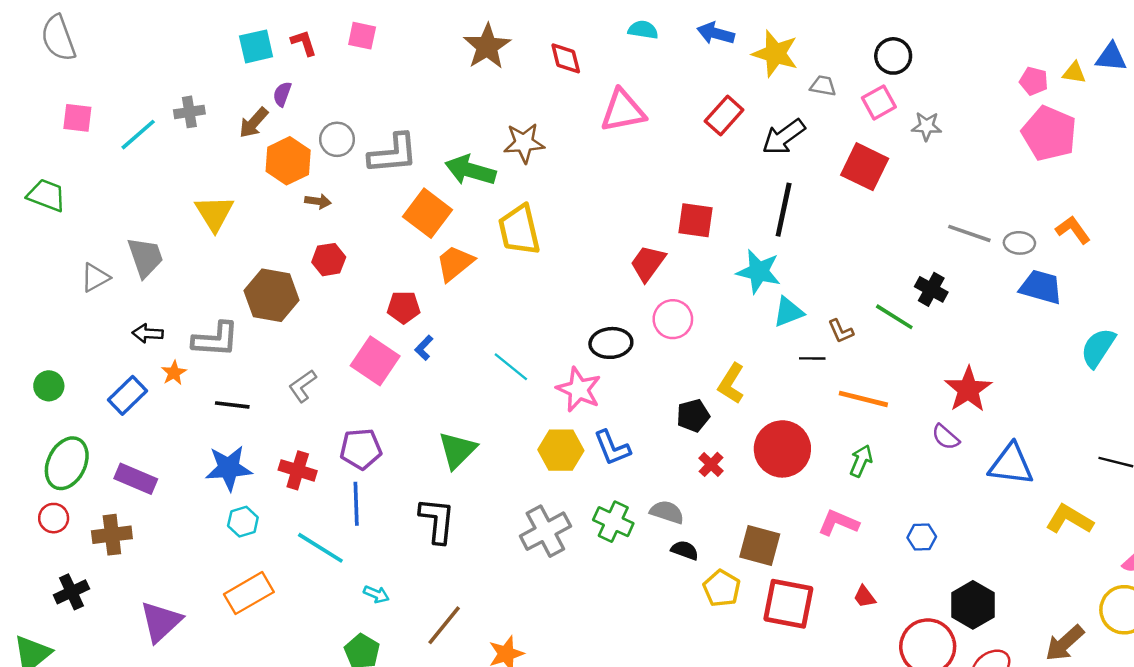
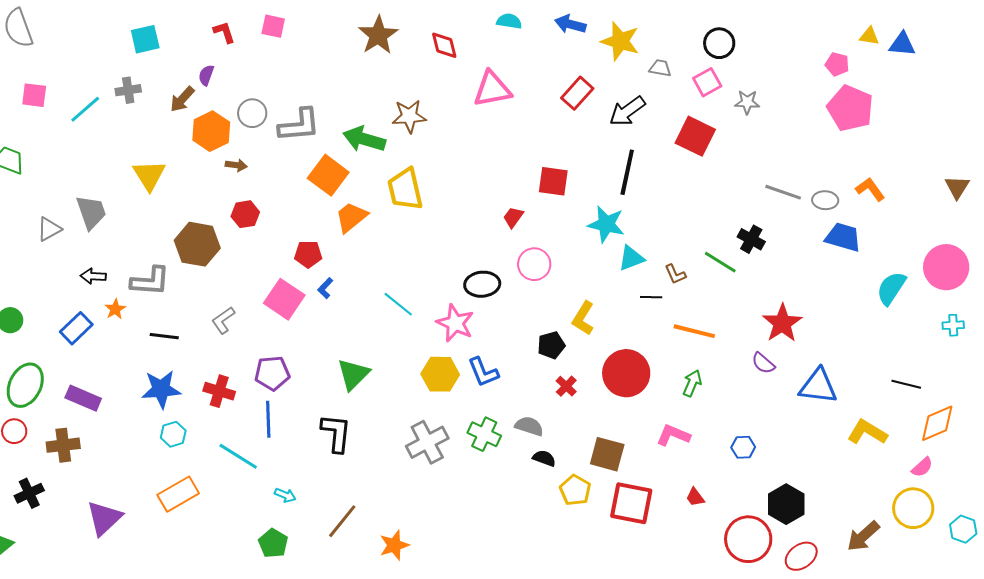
cyan square: (256, 46) -> (145, 39), moved
yellow triangle: (1074, 73) -> (869, 36), moved
red trapezoid: (648, 263) -> (513, 217), size x0.7

